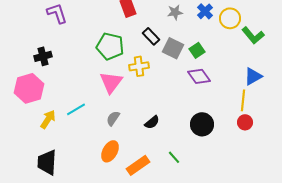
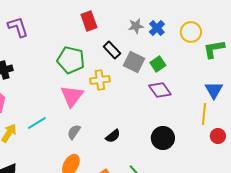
blue cross: (205, 11) -> (157, 28), moved
green L-shape: (253, 35) -> (214, 49), turned 120
blue triangle: (253, 76) -> (214, 90), turned -30
red circle: (245, 122) -> (218, 136), moved

